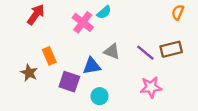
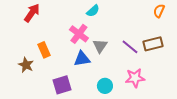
pink cross: (83, 22) -> (79, 34), moved
gray triangle: (112, 51) -> (100, 46), turned 42
purple square: (69, 82) -> (62, 85), moved, turned -36
cyan circle: (100, 96) -> (105, 86), moved

